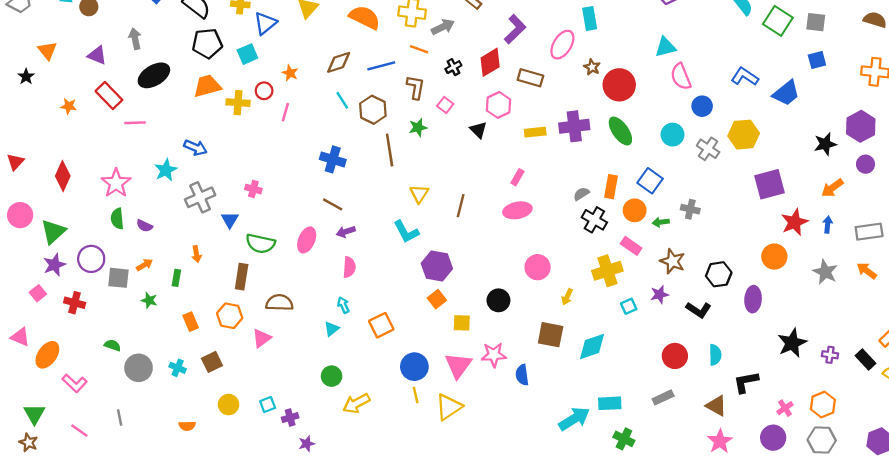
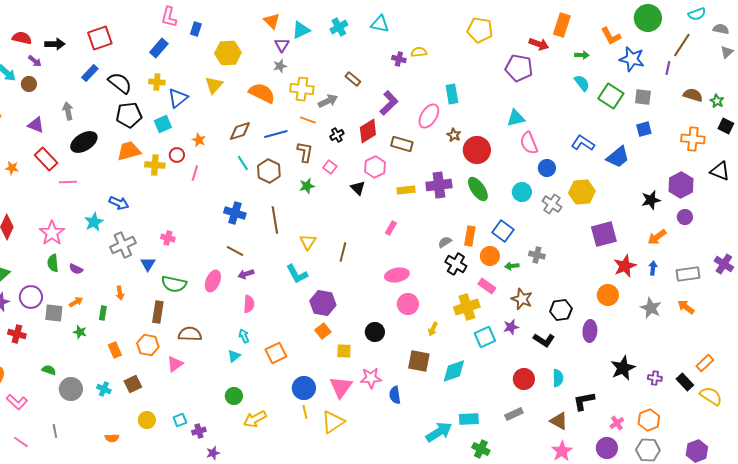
brown line: (390, 150) -> (275, 220), moved
pink ellipse: (517, 210) -> (397, 275), moved
cyan square: (629, 306) -> (485, 337), size x1.5

